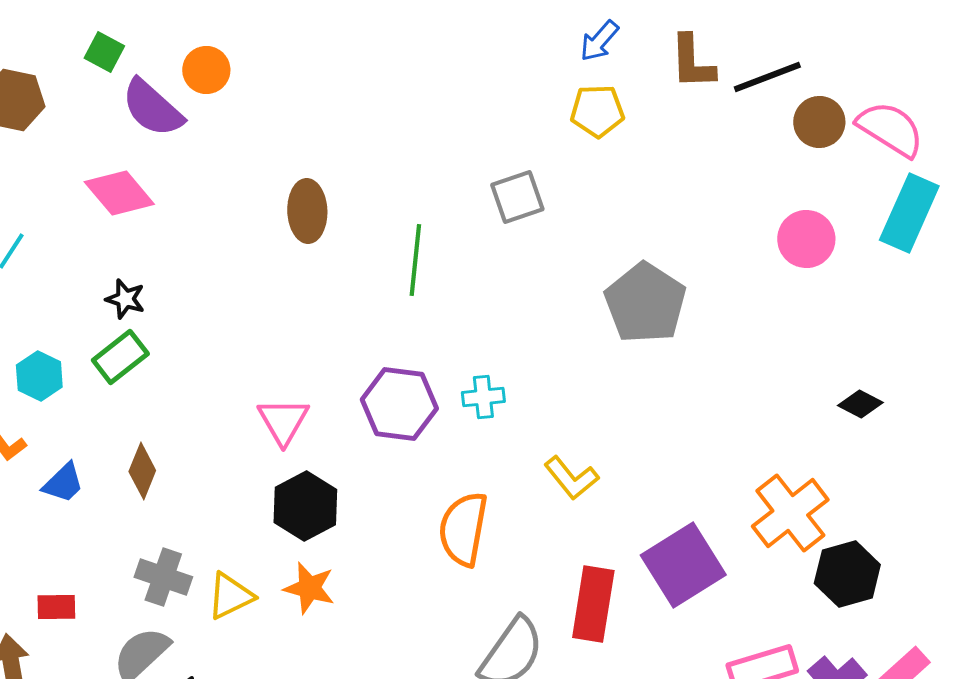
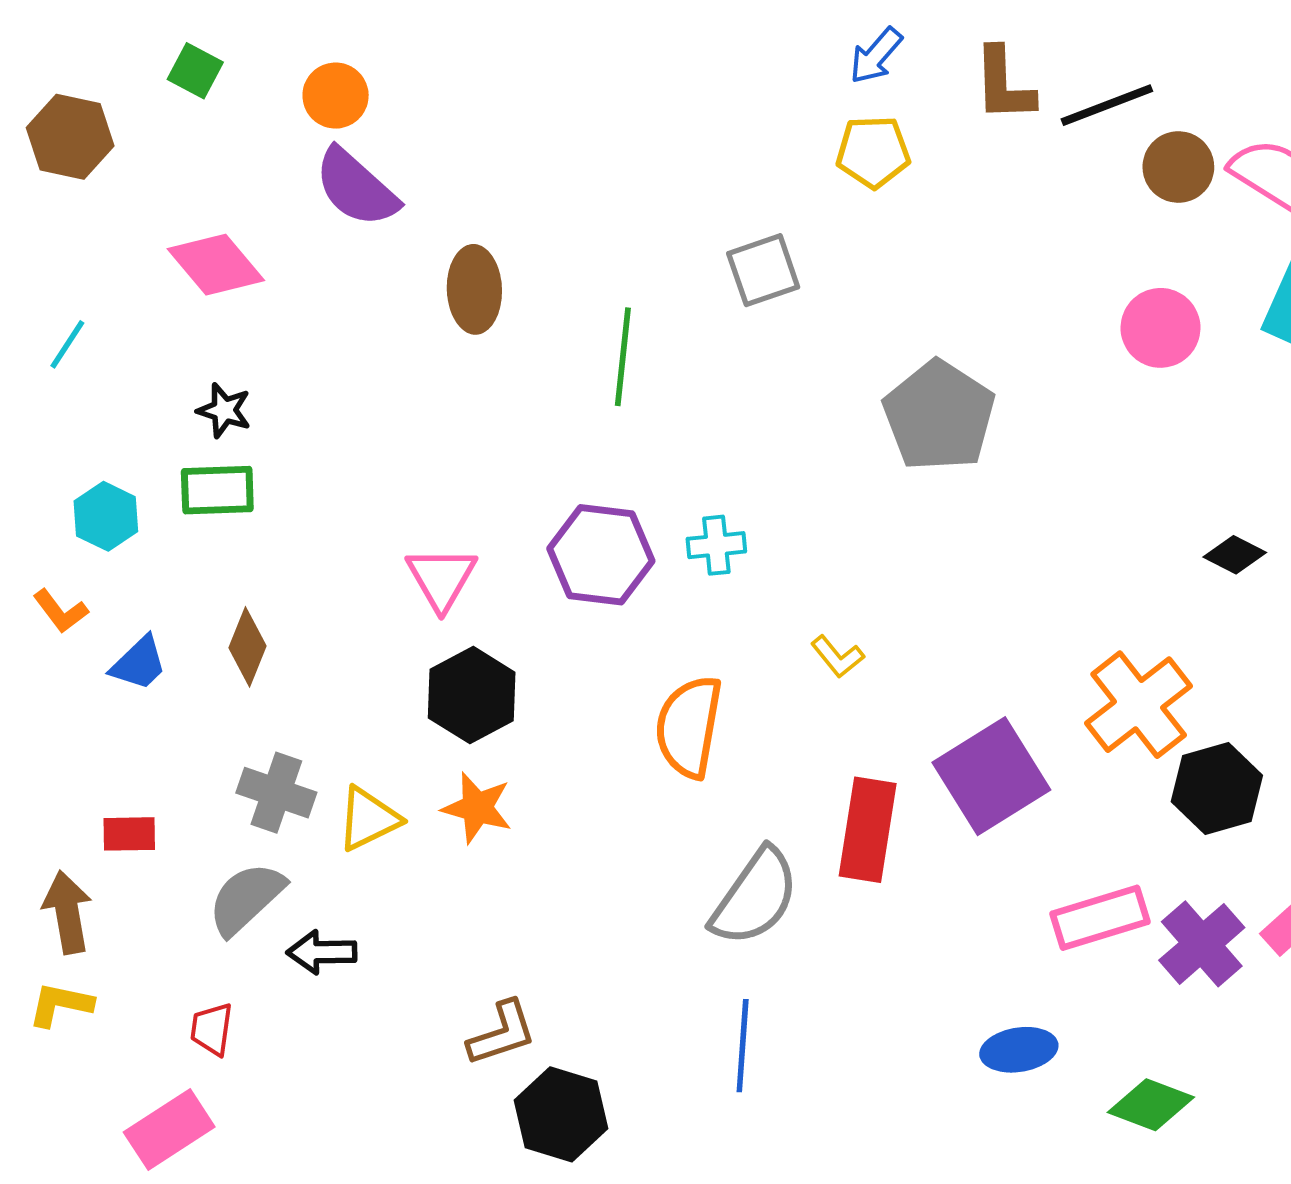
purple semicircle: (152, 108) -> (356, 188), moved
green rectangle: (120, 357) -> (217, 490), turned 36
yellow L-shape: (571, 478) -> (837, 657), size x0.7

